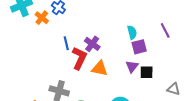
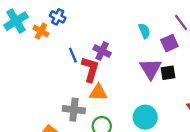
purple square: (139, 47) -> (169, 43), moved
purple triangle: (132, 66) -> (151, 69), size x1.5
orange triangle: (100, 68) -> (98, 92), moved

